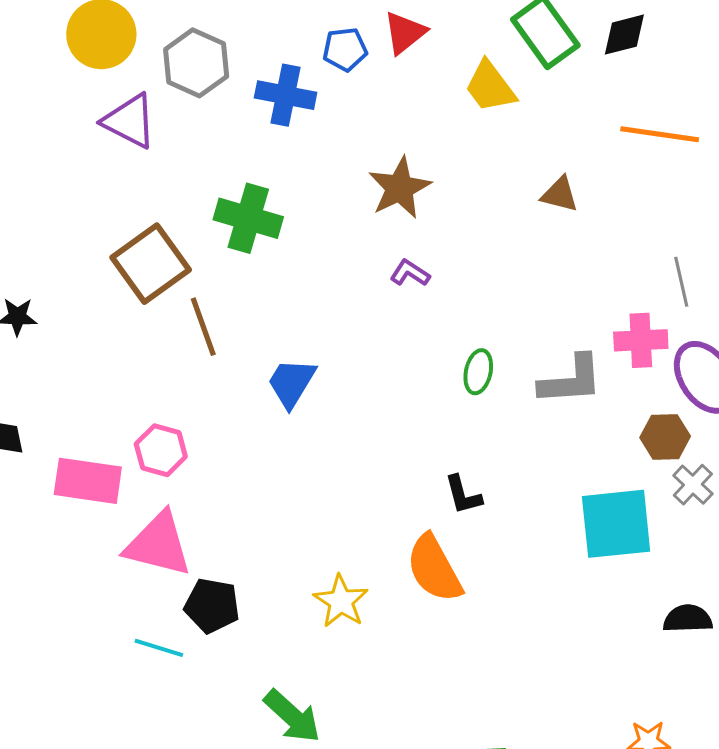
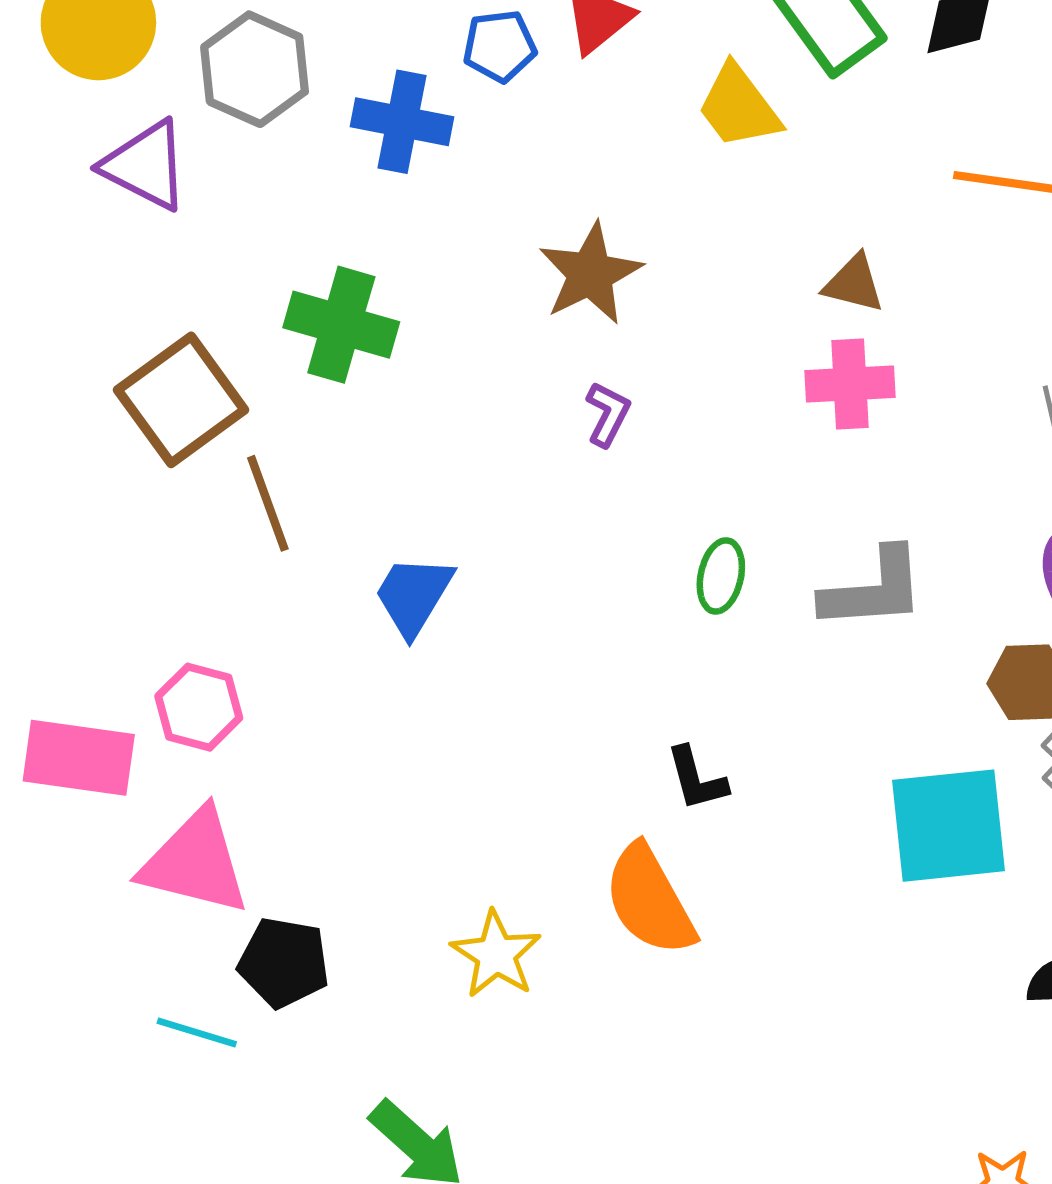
purple L-shape: (410, 273) -> (608, 414), turned 84
pink cross: (641, 340) -> (850, 384), moved

